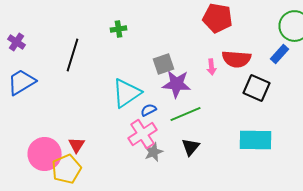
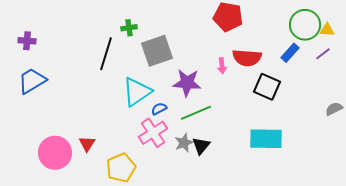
purple cross: (17, 42) -> (27, 41), turned -30
black line: (73, 55) -> (106, 54), moved
gray square: (164, 64) -> (157, 51), moved, size x1.5
gray star: (154, 152) -> (184, 143), moved
yellow pentagon: (67, 169) -> (121, 168), moved

